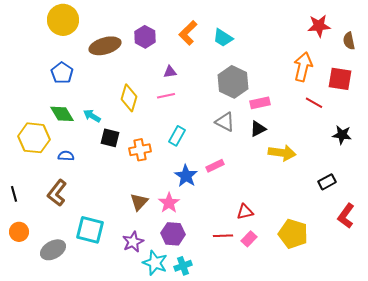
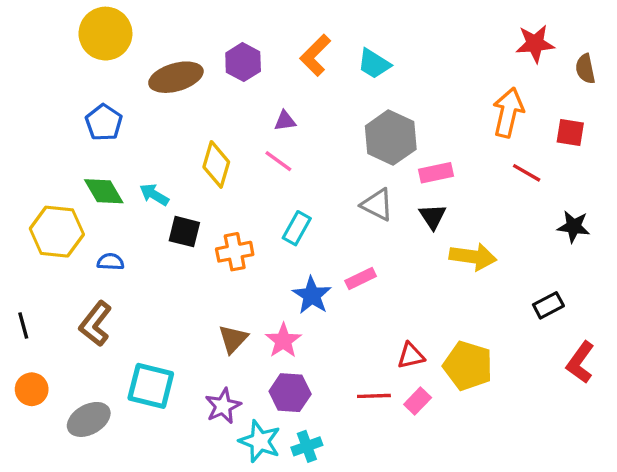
red square: (340, 79) -> (570, 133), size x0.7
pink line: (166, 96) -> (278, 161), turned 48
black triangle: (258, 129) -> (433, 216), turned -36
yellow pentagon: (293, 234) -> (468, 366), moved

